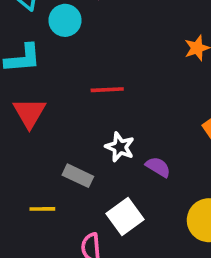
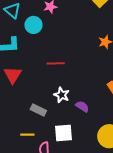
yellow line: (42, 209) -> (27, 135), moved
white square: (125, 217) -> (63, 133), turned 30

